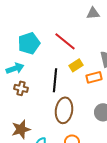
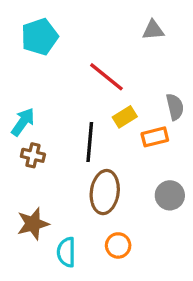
cyan pentagon: (29, 43) -> (40, 37), moved
cyan arrow: (15, 68) -> (23, 122), turned -36

